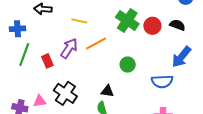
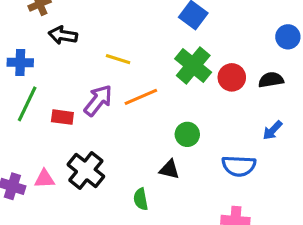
black semicircle: (177, 25) -> (271, 80), turned -35
blue arrow: (181, 57) -> (273, 130), size x0.6
red rectangle: (47, 61) -> (62, 117), turned -64
black triangle: (107, 91) -> (169, 169), moved

